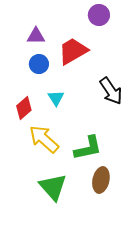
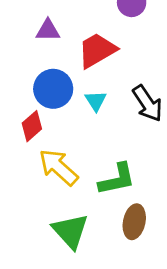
blue circle: (39, 64) -> (53, 89), moved, size x1.5
cyan triangle: (56, 98) -> (96, 101), moved

